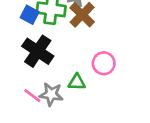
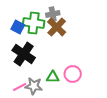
pink circle: (104, 63) -> (73, 74), moved
pink line: (32, 96) -> (20, 87), turned -64

